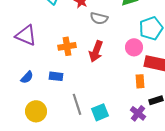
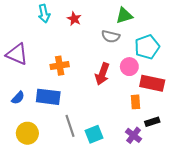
gray semicircle: (99, 18) -> (111, 36), moved
red arrow: (96, 51) -> (102, 74), moved
blue rectangle: (56, 76) -> (48, 97), size x1.6

